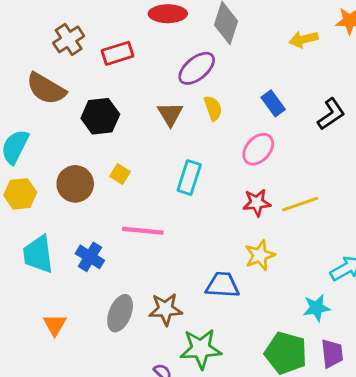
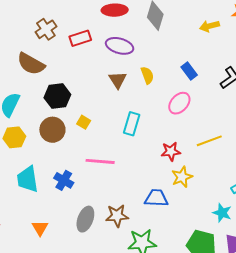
purple ellipse: (197, 68) -> (120, 46), moved, turned 56
black hexagon: (100, 116) -> (57, 96), moved
red star: (257, 203) -> (171, 151), moved
cyan star: (317, 308) -> (222, 213), turned 30

